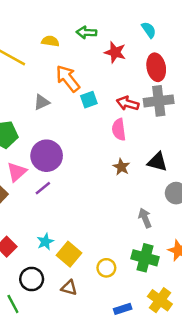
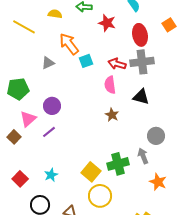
purple circle: (47, 156) -> (52, 106), size x0.7
black triangle: (157, 162) -> (141, 97), moved
gray arrow: (145, 218) -> (143, 156), moved
yellow square: (69, 254) -> (91, 172), moved
green cross: (145, 258) -> (118, 164), moved, turned -30
yellow circle: (106, 268) -> (100, 196), size x1.5

